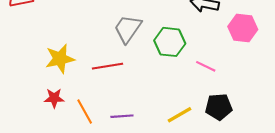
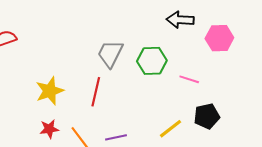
red line: (107, 66) -> (96, 92), turned -60

